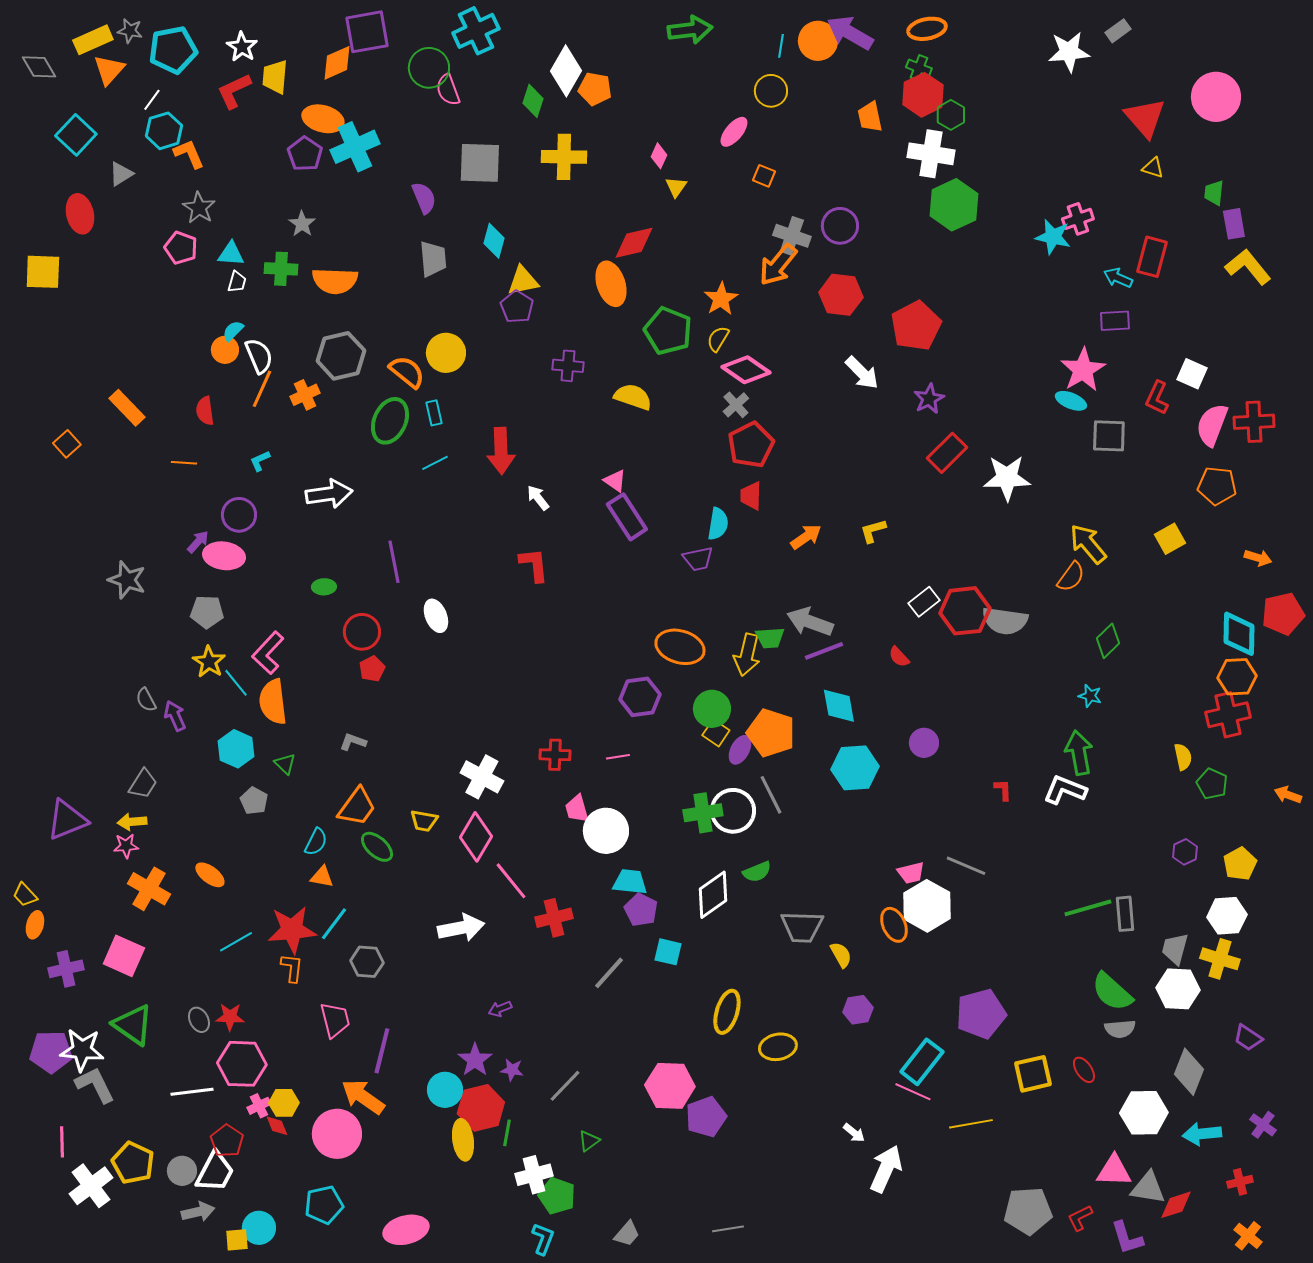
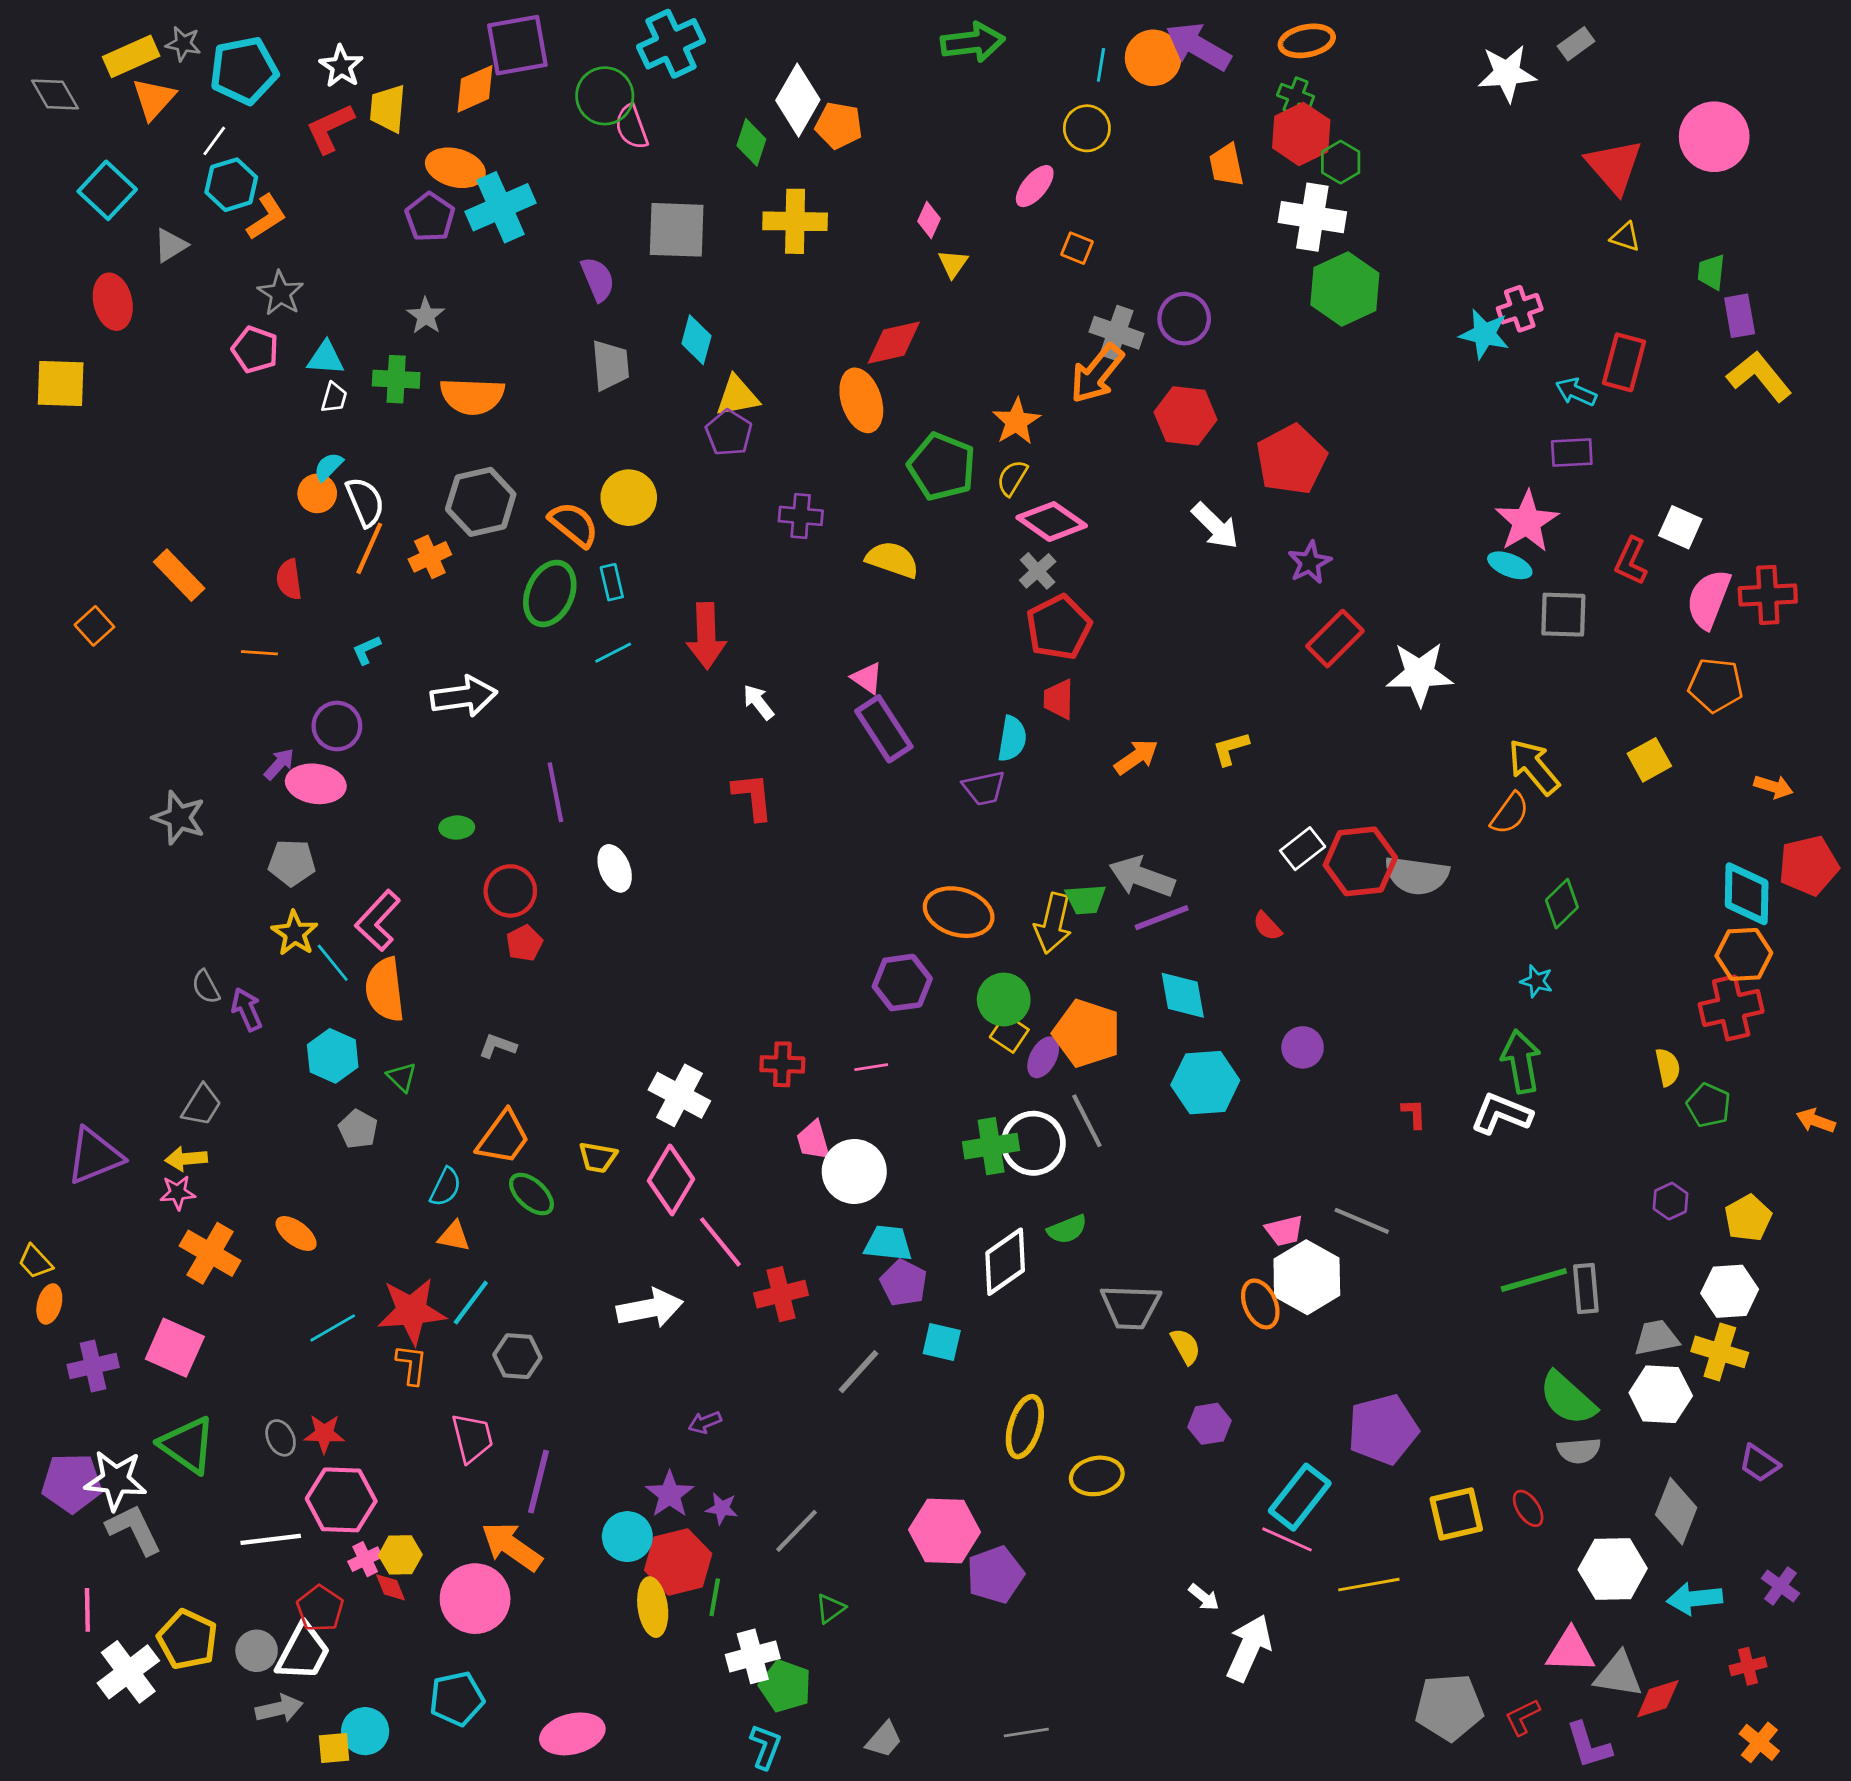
orange L-shape: (189, 154) -> (266, 217), turned 80
gray trapezoid: (1175, 949) -> (1656, 1338), turned 64

